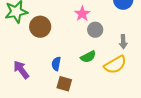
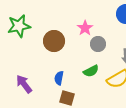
brown circle: (40, 27) -> (54, 41), moved

